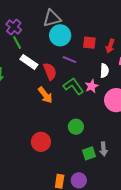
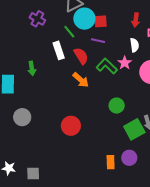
green line: (17, 43) -> (69, 32), moved
red square: (89, 43) -> (101, 21), moved
white rectangle: (29, 62) -> (59, 50), turned 48
red circle: (41, 142) -> (71, 126), moved
green square: (89, 153) -> (134, 129), size x1.5

